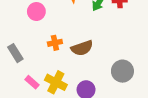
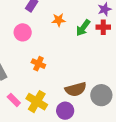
orange cross: (55, 43) -> (38, 64), turned 32
brown semicircle: (82, 48) -> (76, 89), moved

